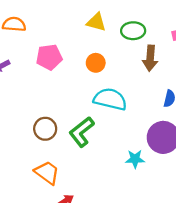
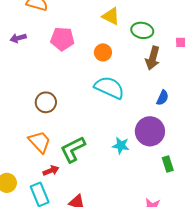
green L-shape: (82, 132) -> (73, 149), moved

